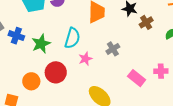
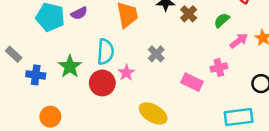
blue cross: (16, 36) -> (36, 75), moved
red circle: (56, 72) -> (102, 83), moved
orange circle: (31, 81) -> (50, 117), moved

